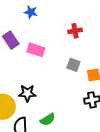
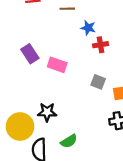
blue star: (31, 12) -> (88, 28), moved

